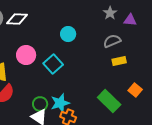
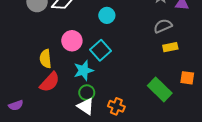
cyan circle: (68, 34) -> (107, 15), moved
orange square: (135, 90) -> (187, 78), turned -32
cyan star: (60, 103) -> (84, 70), moved

